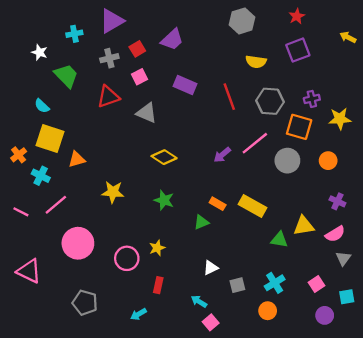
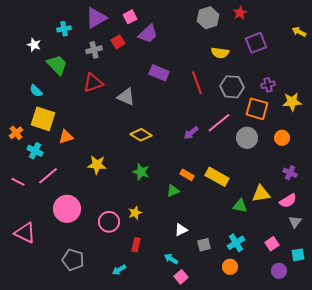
red star: (297, 16) -> (240, 13), moved
pink square: (140, 77) -> (130, 17), moved

